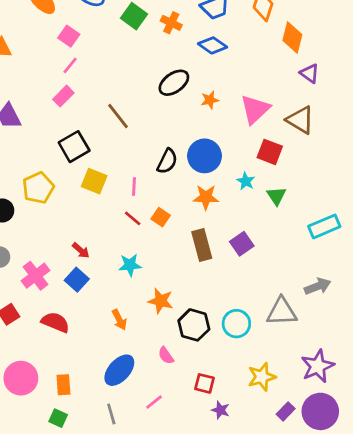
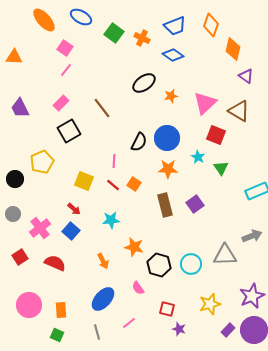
pink rectangle: (63, 96) -> (61, 103), moved
yellow square: (94, 181) -> (84, 181), moved

